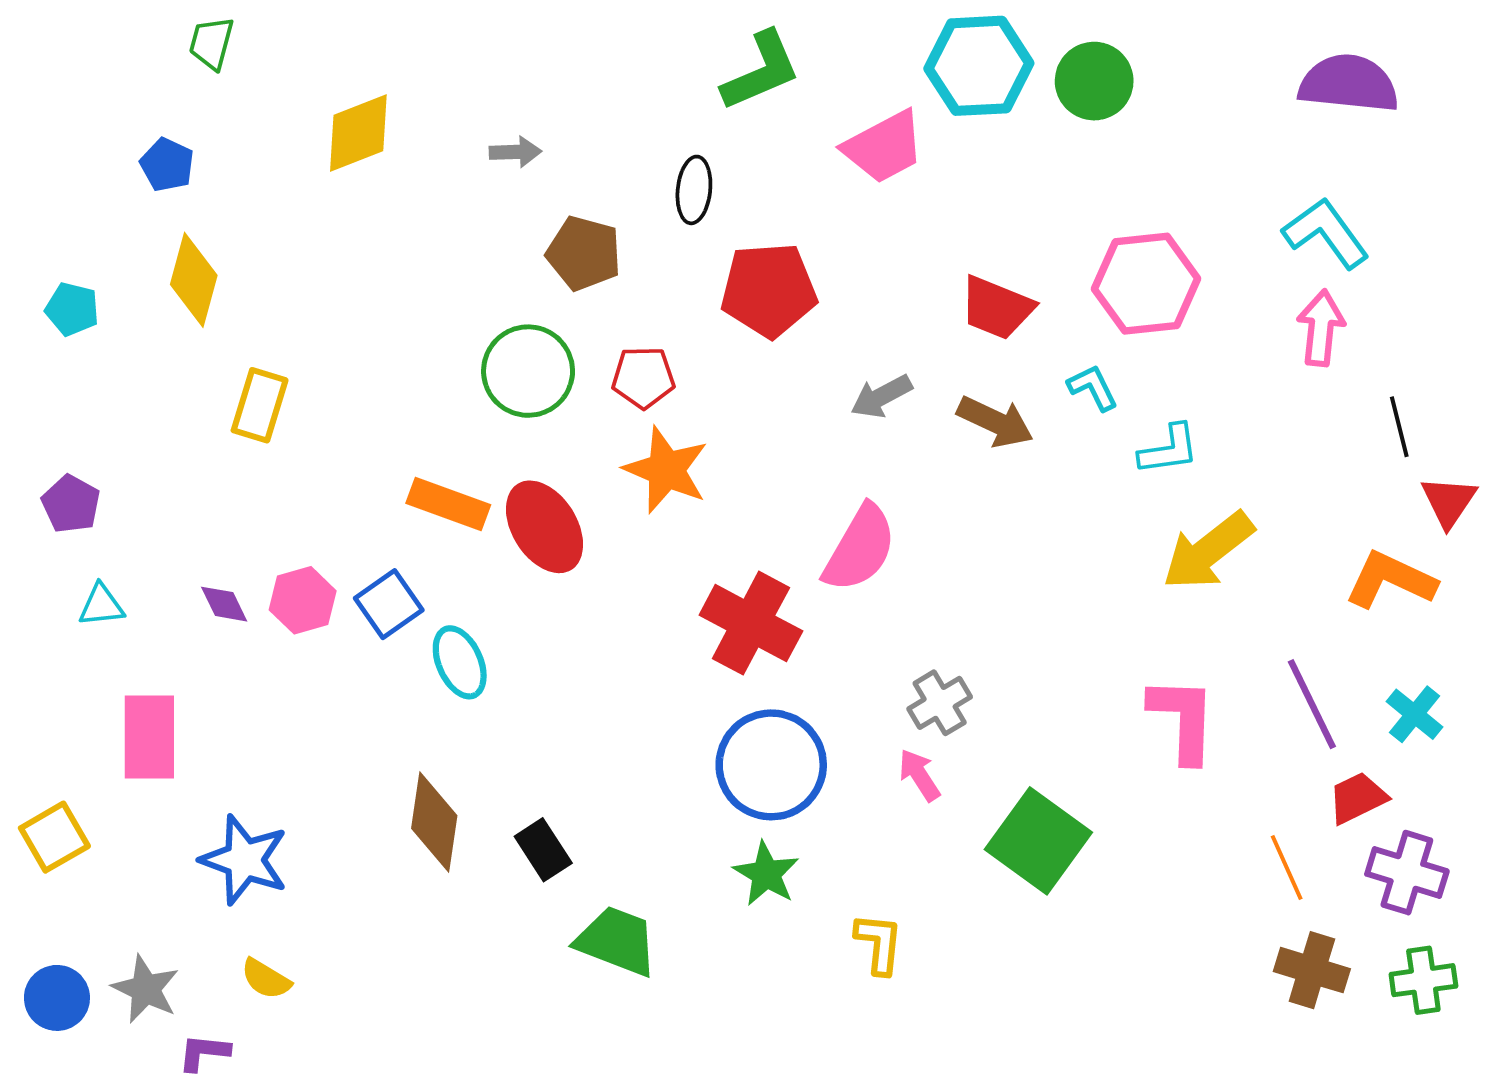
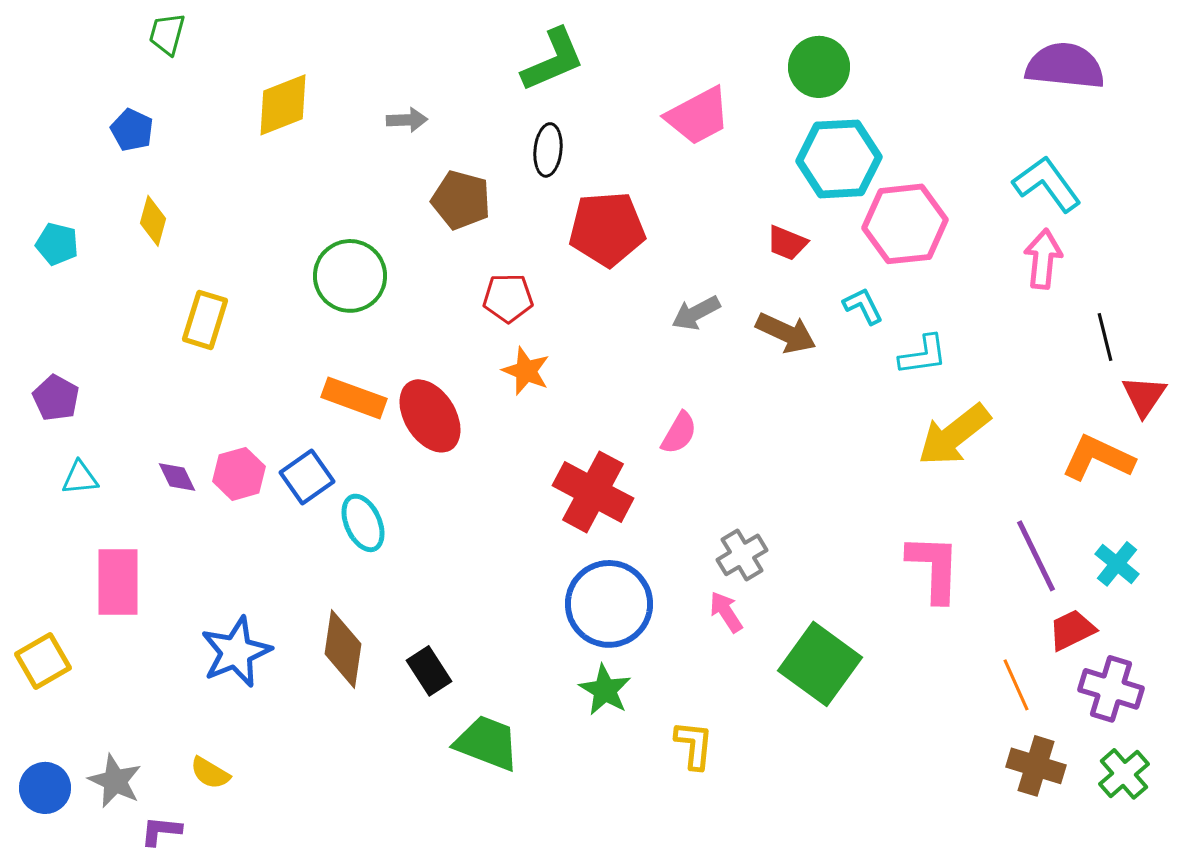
cyan hexagon: (979, 66) -> (839, 159), moved
green L-shape: (761, 71) -> (553, 60), moved
green circle: (1094, 81) -> (819, 67), moved
yellow diamond: (194, 280) -> (153, 221), size x0.7
red trapezoid: (997, 308) -> (787, 243), size x0.7
green circle: (528, 371) -> (350, 276), moved
orange star: (666, 470) -> (526, 371), size x0.7
pink semicircle: (860, 548) -> (679, 433), size x0.6
blue star: (244, 860) -> (236, 652), moved, turned 30
green cross: (1423, 980) -> (1124, 774), turned -33

